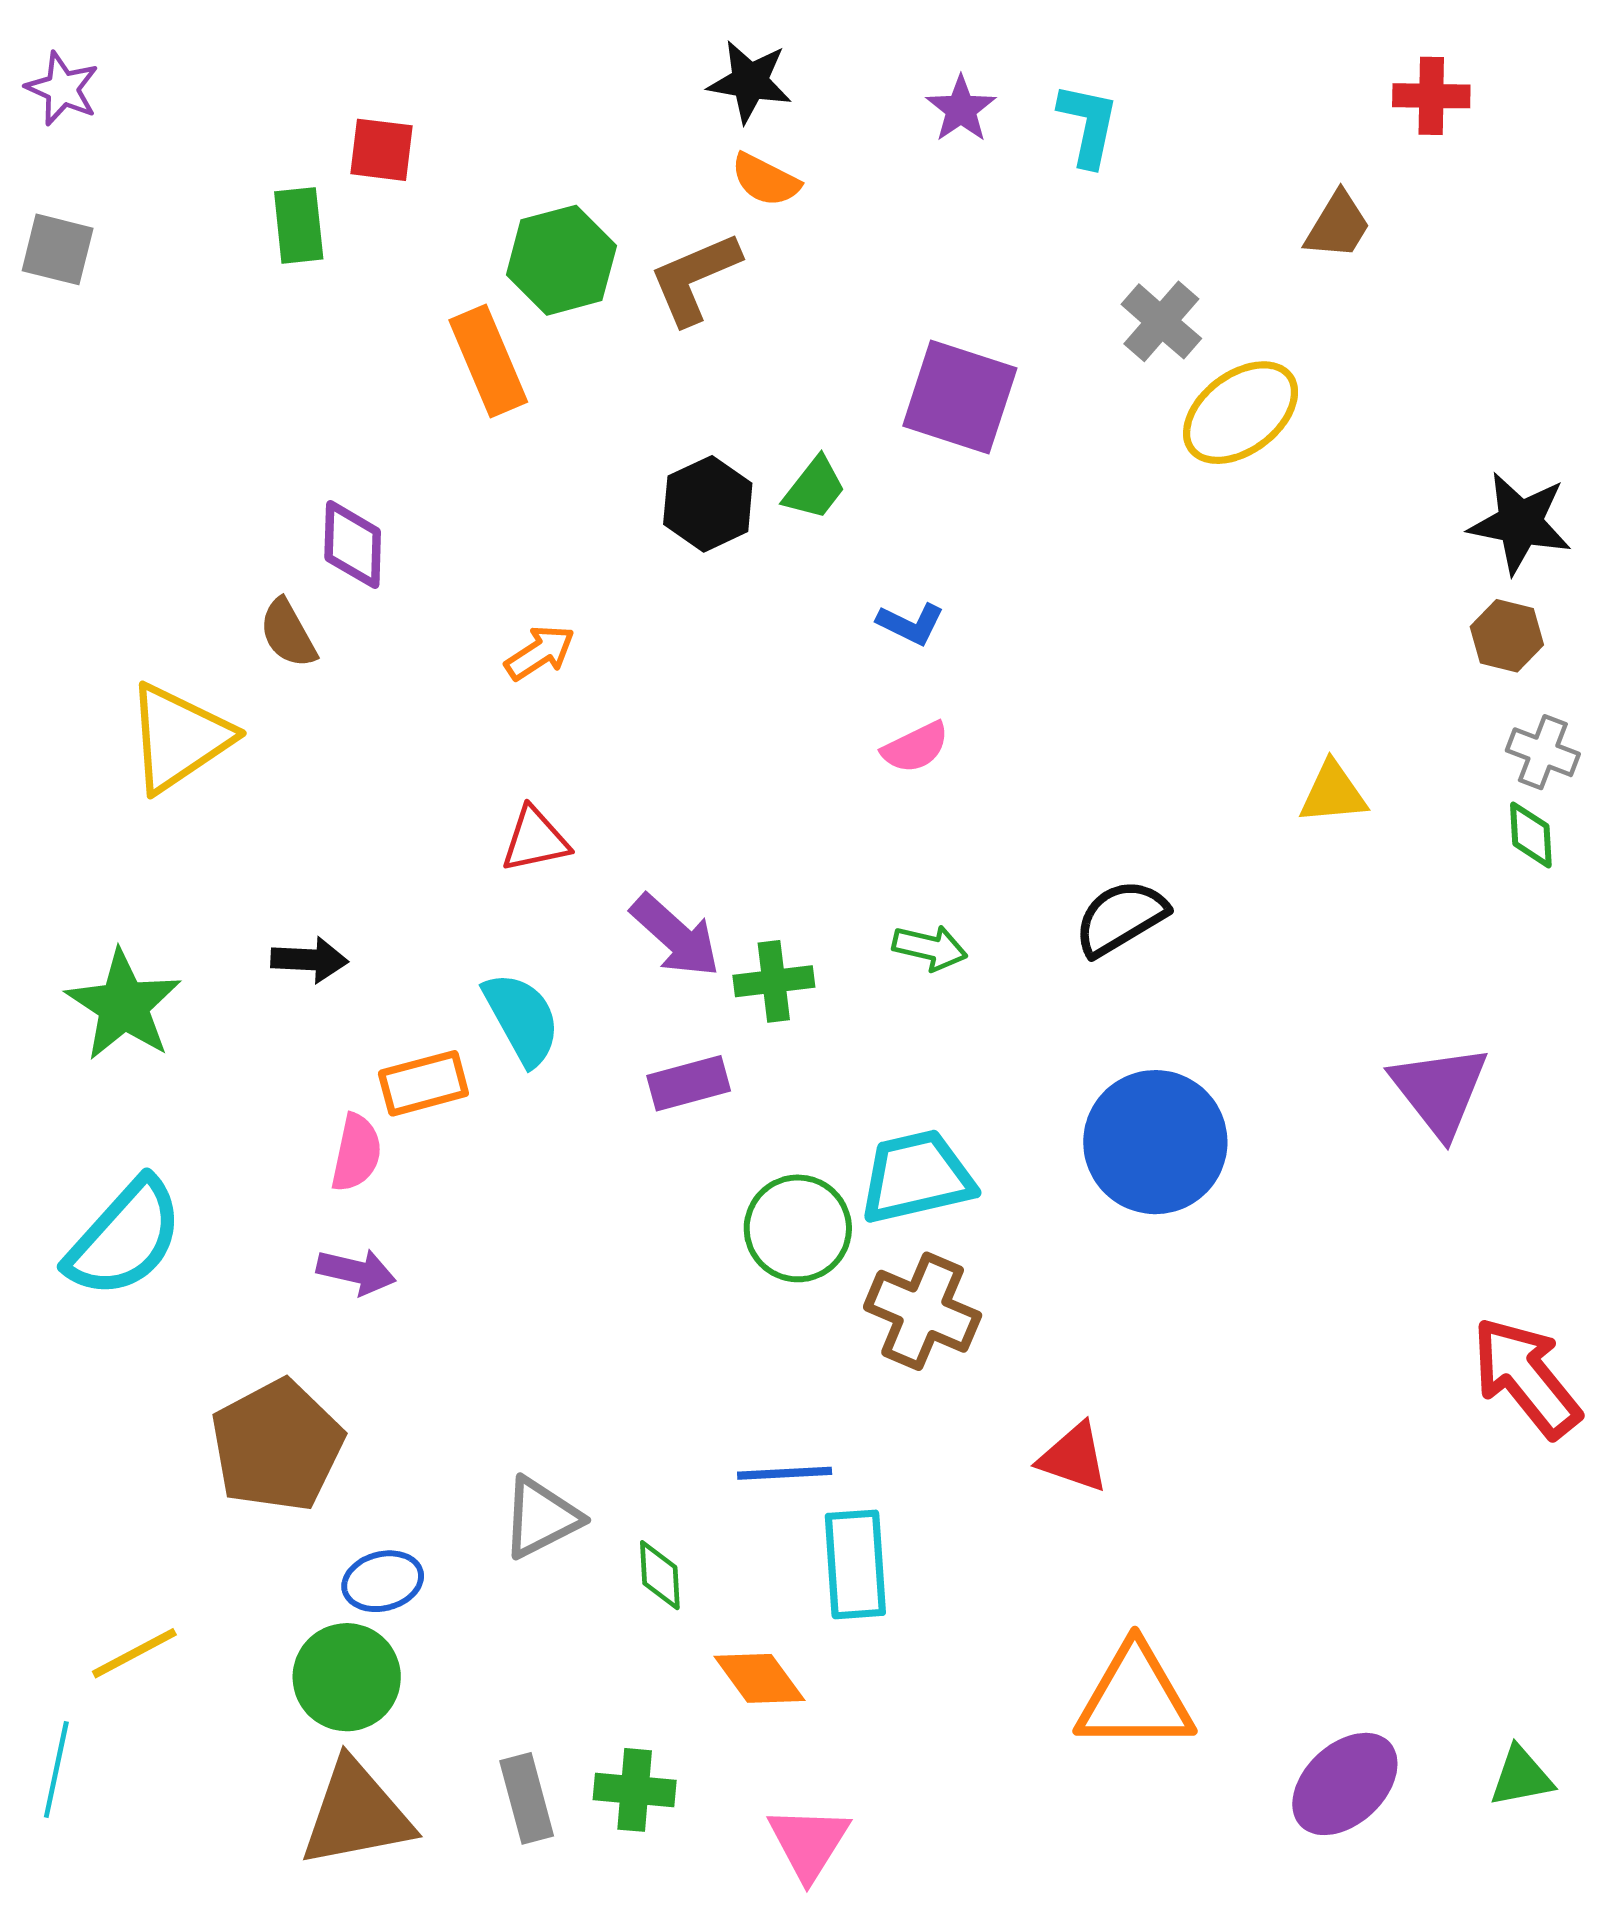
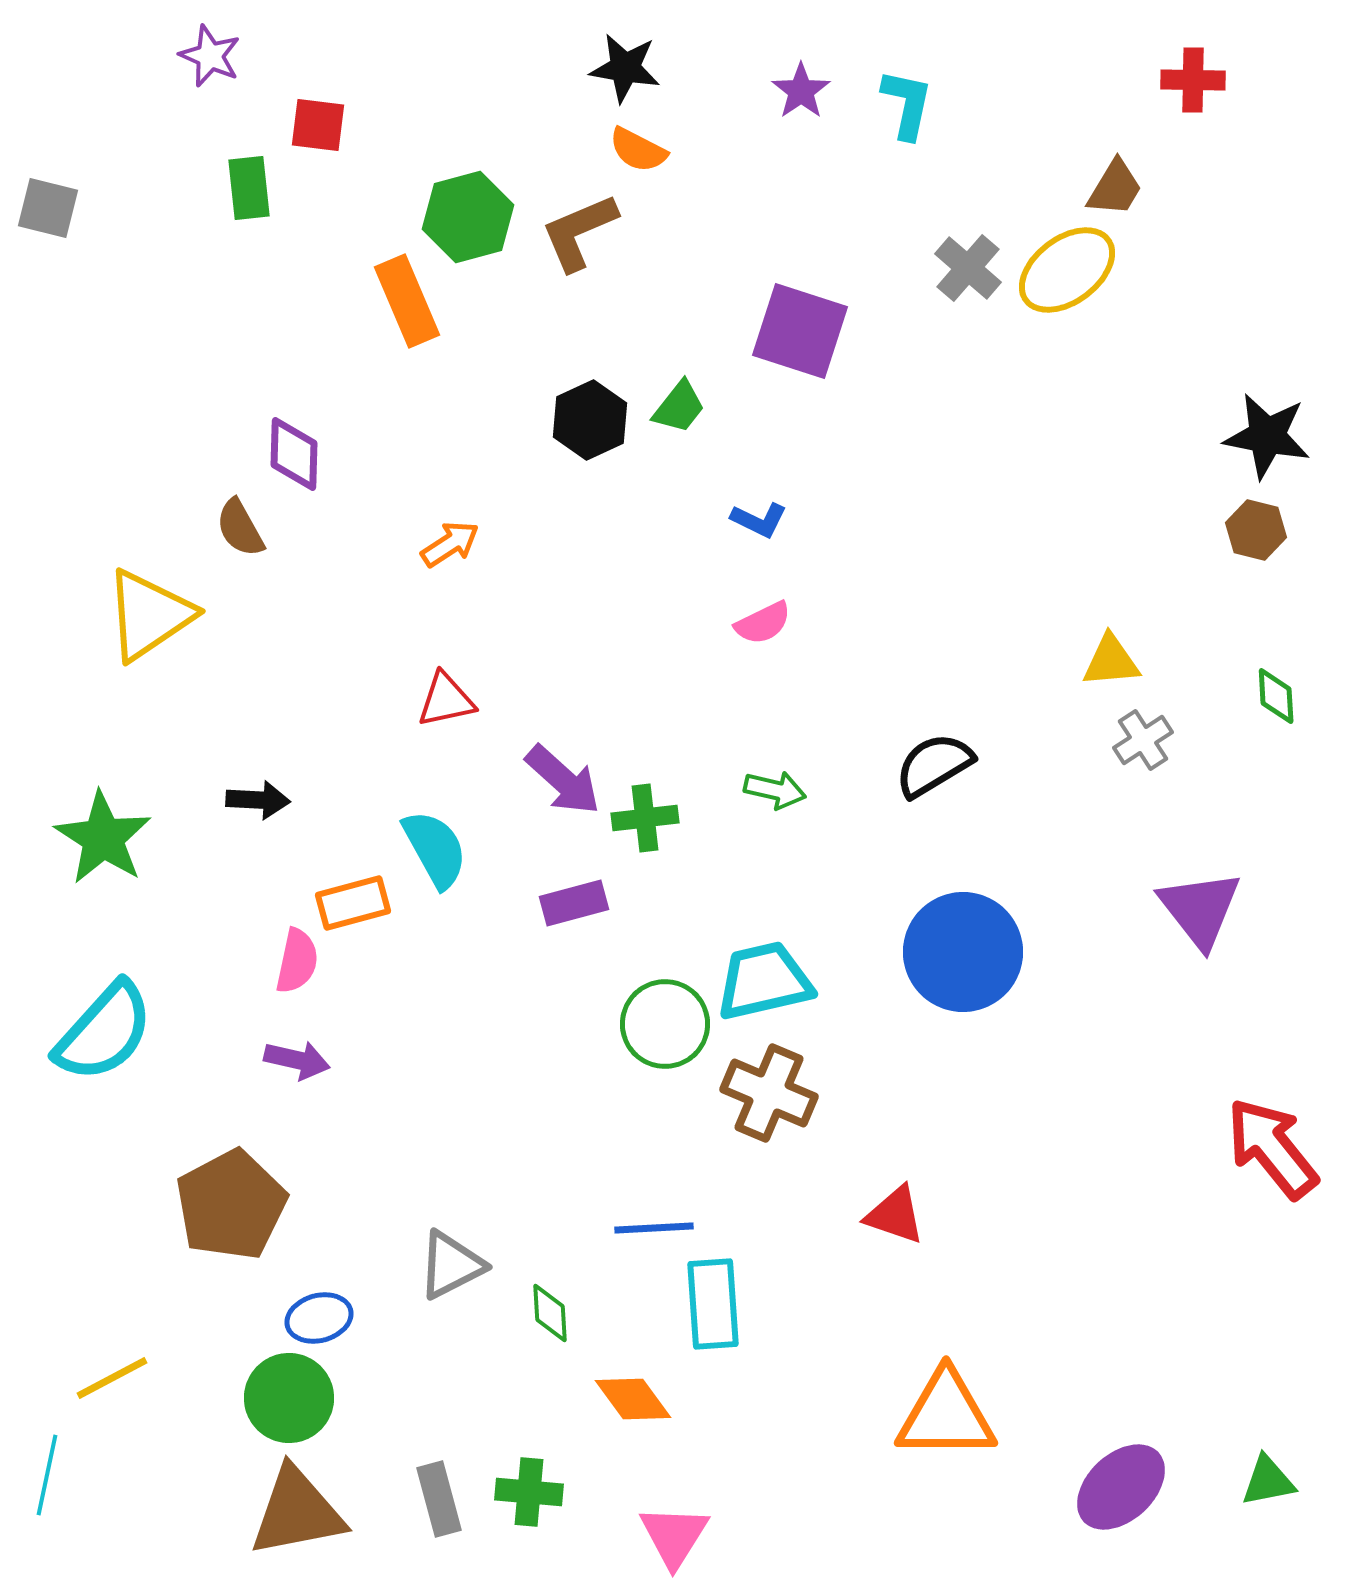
purple star: (62, 89) -> (210, 56), moved
yellow ellipse: (1241, 413) -> (1067, 270), moved
gray cross: (1543, 752) -> (1143, 740), moved, turned 36

